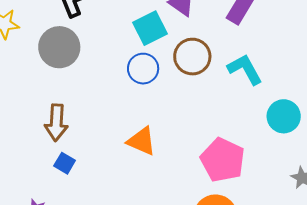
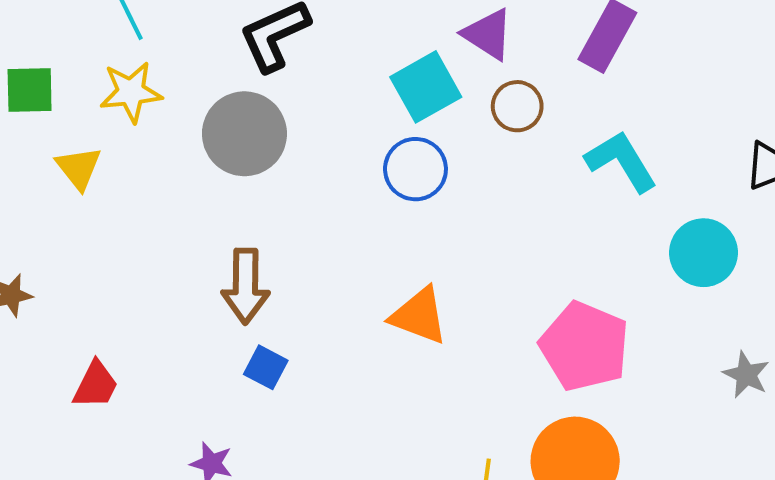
brown circle: (192, 57) -> (517, 106), moved, size x0.7

